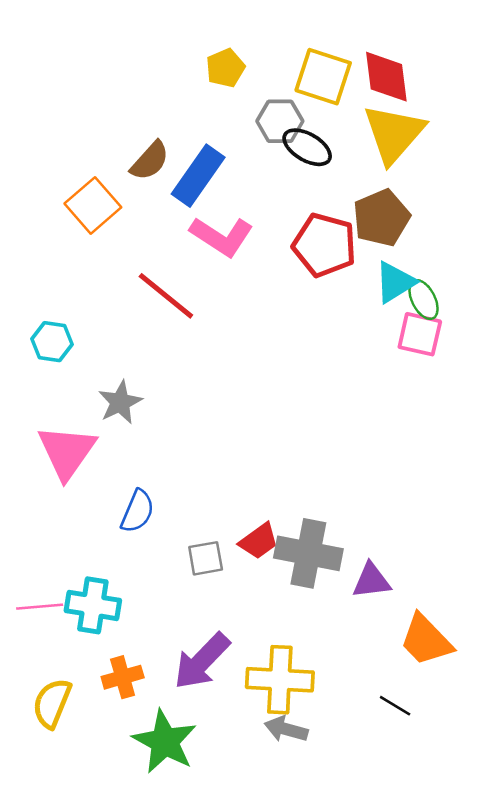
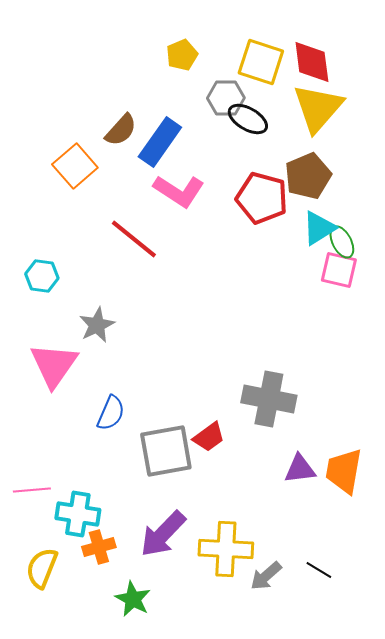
gray cross: (308, 553) -> (269, 399), moved
gray square: (206, 558) -> (166, 451), size x1.8
cyan cross: (93, 605) -> (78, 514), moved
orange trapezoid: (426, 640) -> (344, 471), moved, turned 54
gray arrow: (286, 729) -> (266, 576), moved, turned -56
green star: (165, 742) -> (133, 599), size x0.7

